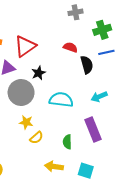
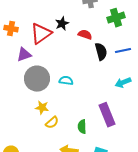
blue line: (106, 52) -> (123, 51), moved
black star: (39, 73) -> (62, 24), moved
cyan arrow: (99, 97) -> (123, 83), moved
cyan semicircle: (61, 100) -> (66, 81), moved, size x0.6

